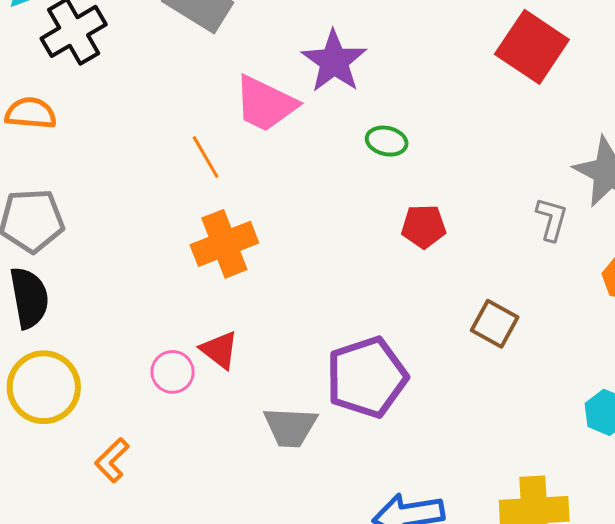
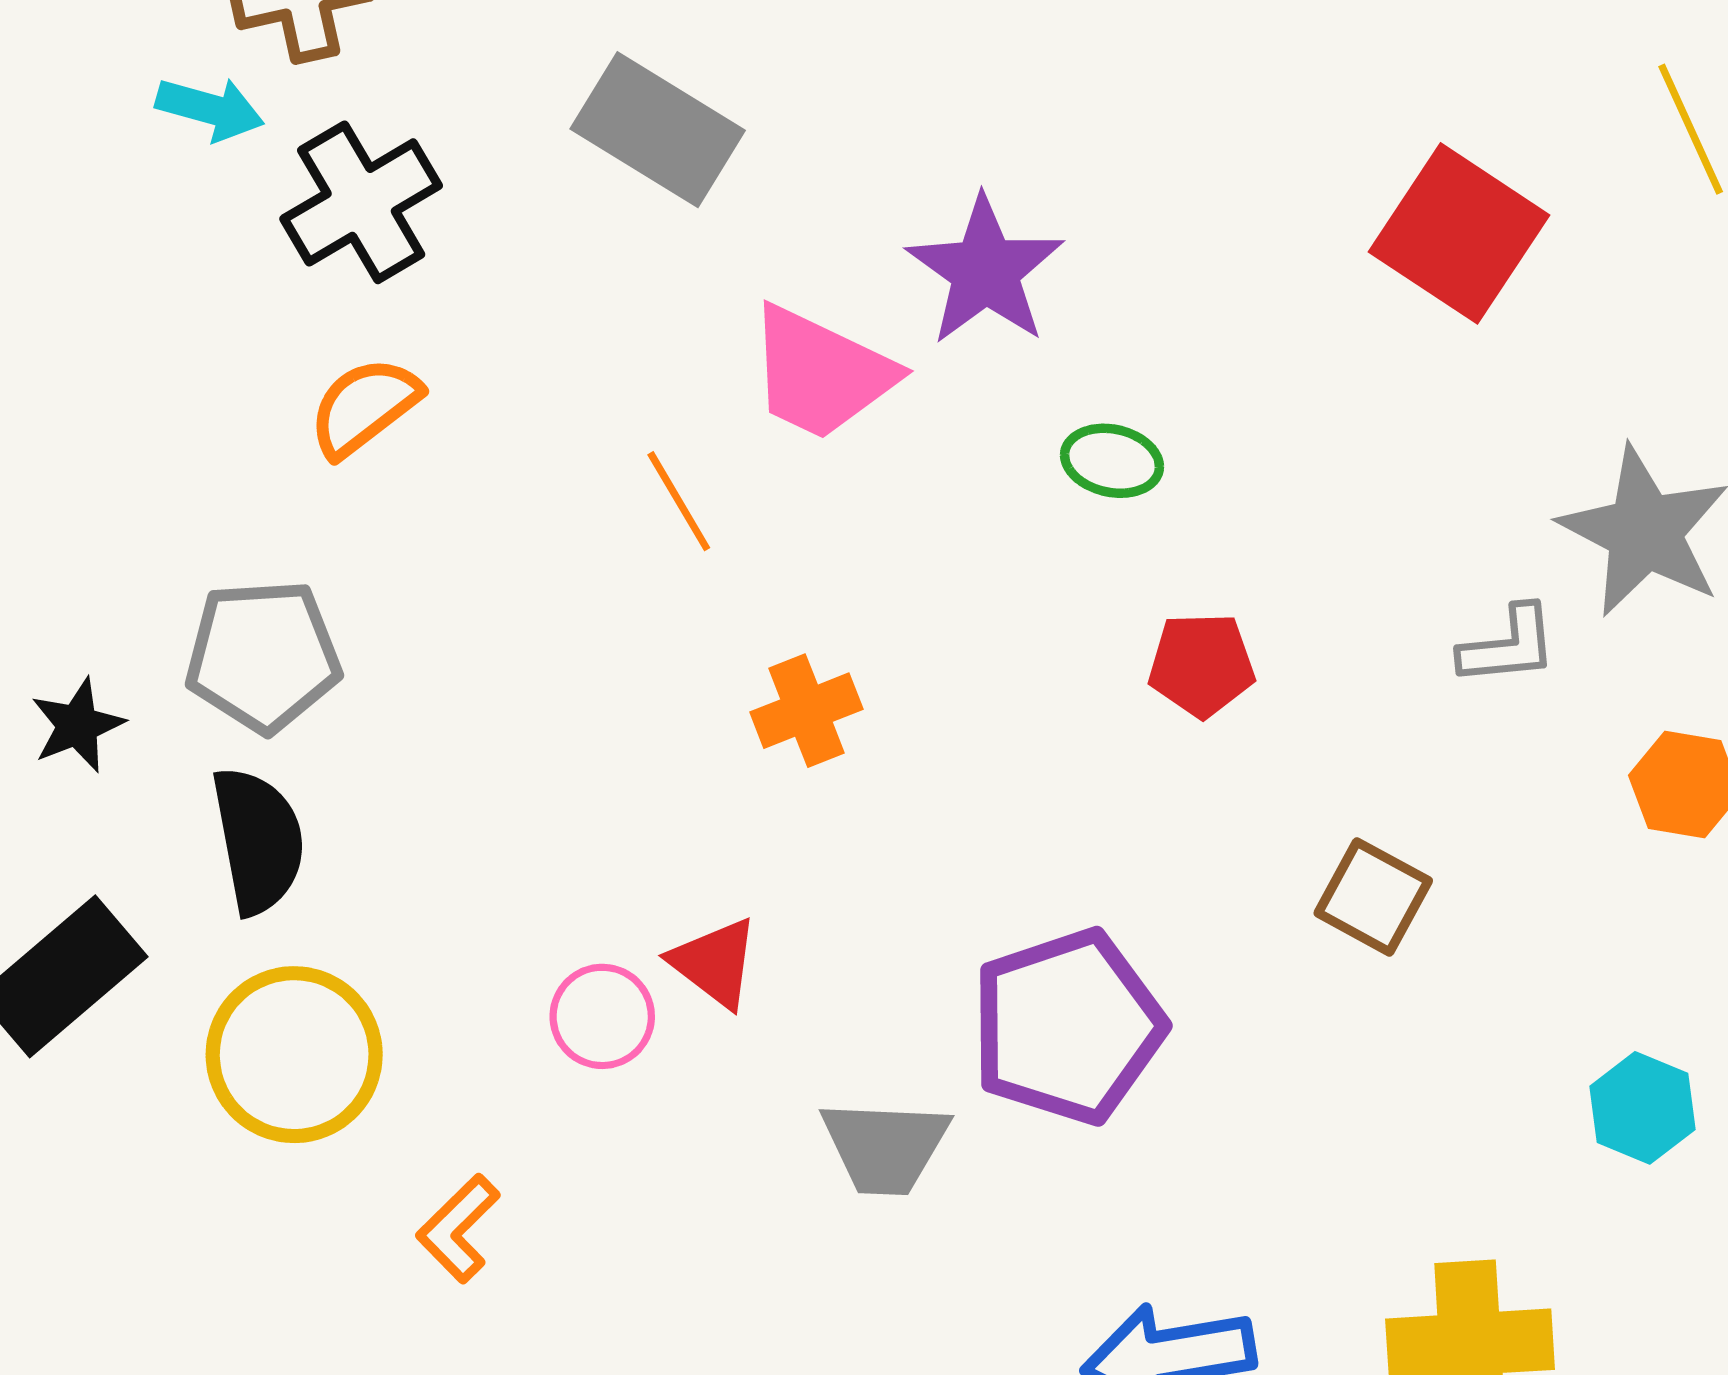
orange semicircle: (31, 113) -> (364, 407), moved, turned -42
gray L-shape: (552, 219) -> (1508, 646), turned 69
orange cross: (224, 244) -> (806, 711), moved, size x0.7

